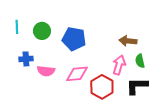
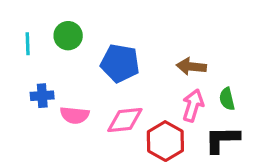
green circle: (42, 31) -> (68, 36), moved
brown arrow: (128, 41) -> (191, 66), moved

